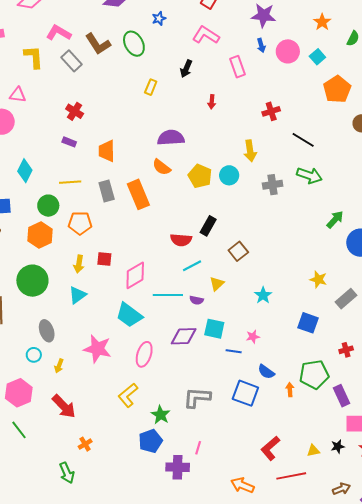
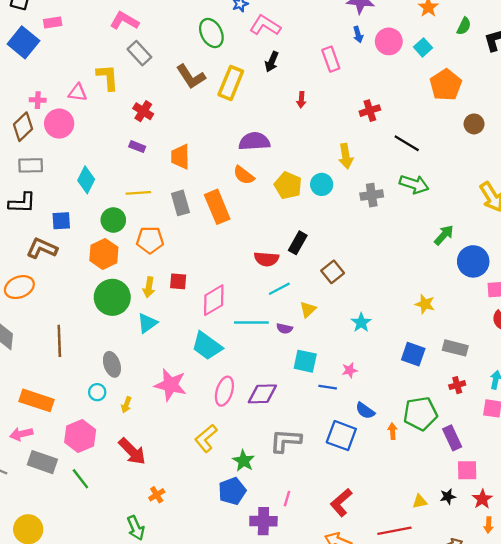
pink L-shape: (206, 35) -> (265, 25), moved
brown L-shape: (98, 44) -> (191, 77), moved
yellow L-shape: (34, 57) -> (108, 77), moved
yellow rectangle: (151, 87) -> (231, 83), size x1.8
green circle: (32, 281) -> (112, 297), moved
gray rectangle: (346, 299) -> (455, 348), moved, turned 55
purple diamond: (184, 336) -> (262, 394), moved
red L-shape: (270, 448) -> (341, 503), moved

